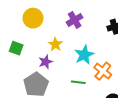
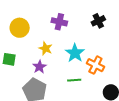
purple cross: (75, 20) -> (59, 22), turned -35

